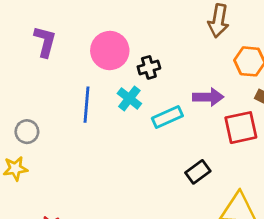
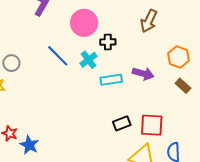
brown arrow: (218, 21) -> (149, 21), moved
blue line: (87, 105) -> (58, 56), turned -65
red square: (241, 128) -> (152, 125), moved

